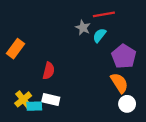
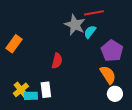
gray star: (83, 28) -> (75, 25), size x1.5
red semicircle: (49, 71) -> (57, 61), moved
white rectangle: (51, 99) -> (46, 90), turned 70

